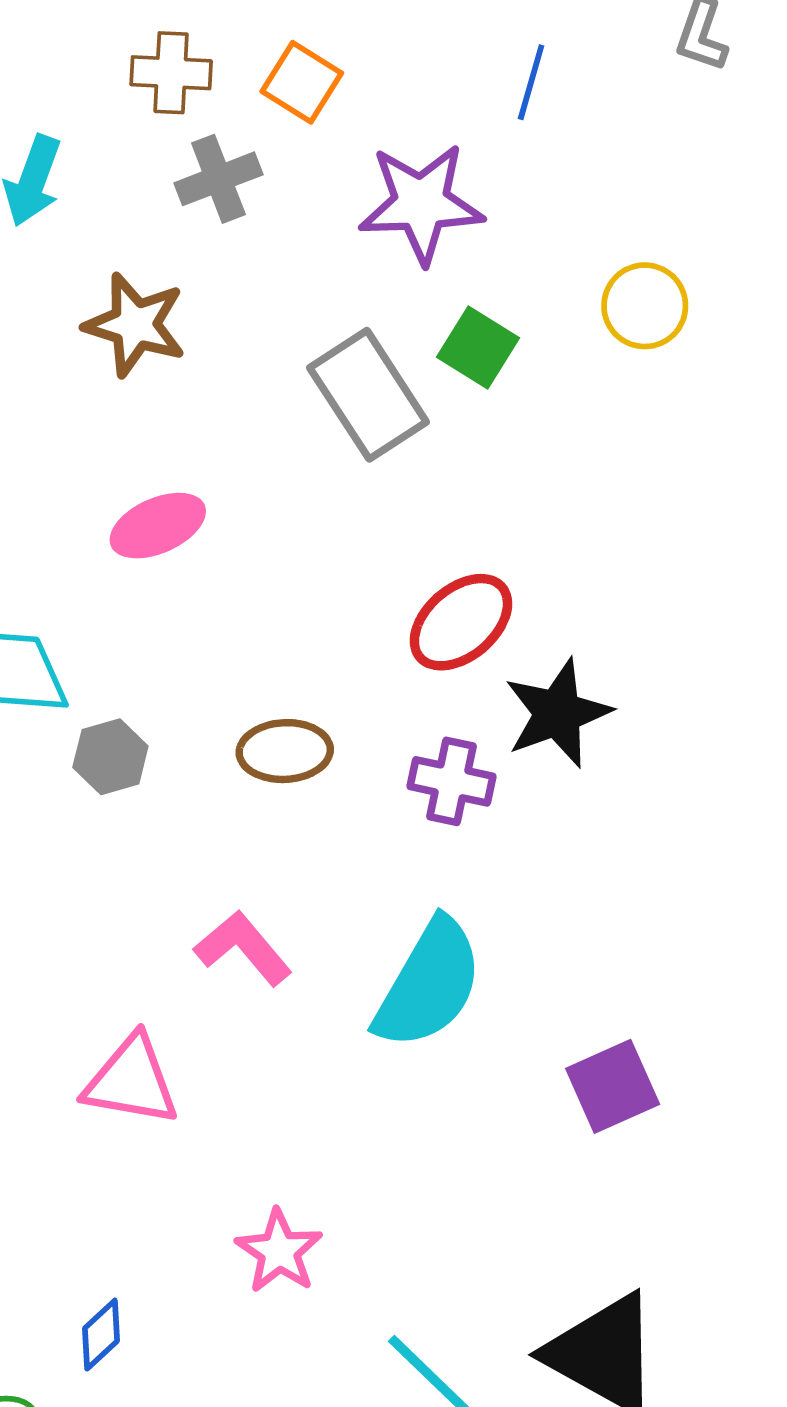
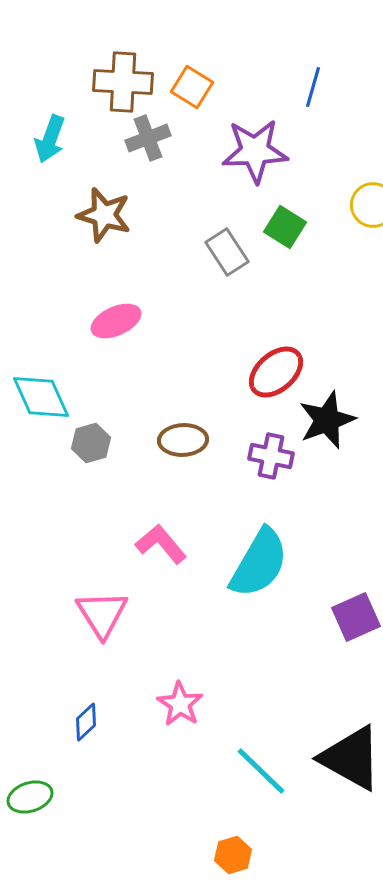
brown cross: (171, 73) -> (123, 82), size x1.4
gray rectangle: (368, 395) -> (227, 252), size x0.7
pink triangle: (131, 1081) -> (102, 614), turned 48
blue diamond: (101, 1335) -> (86, 722), moved

